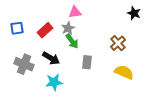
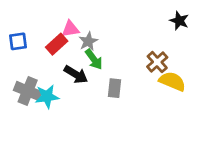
pink triangle: (75, 12) -> (70, 29), moved
black arrow: (51, 58) -> (76, 74), moved
yellow semicircle: (124, 72) -> (172, 81), moved
cyan star: (54, 82) -> (47, 96), moved

